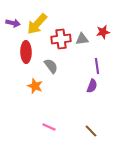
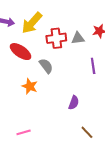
red ellipse: (26, 52) -> (21, 52), turned -55
purple semicircle: (92, 86) -> (74, 103), moved
pink line: (49, 127) -> (24, 132), moved, turned -40

